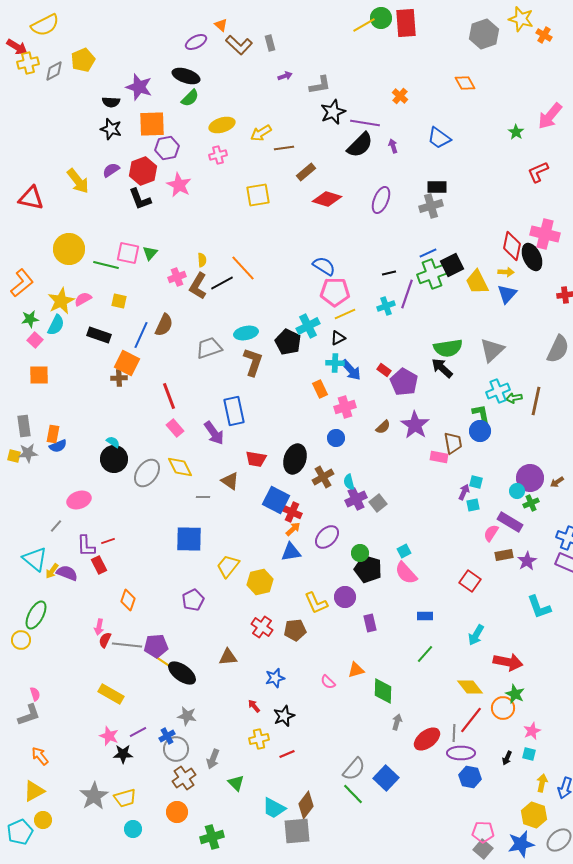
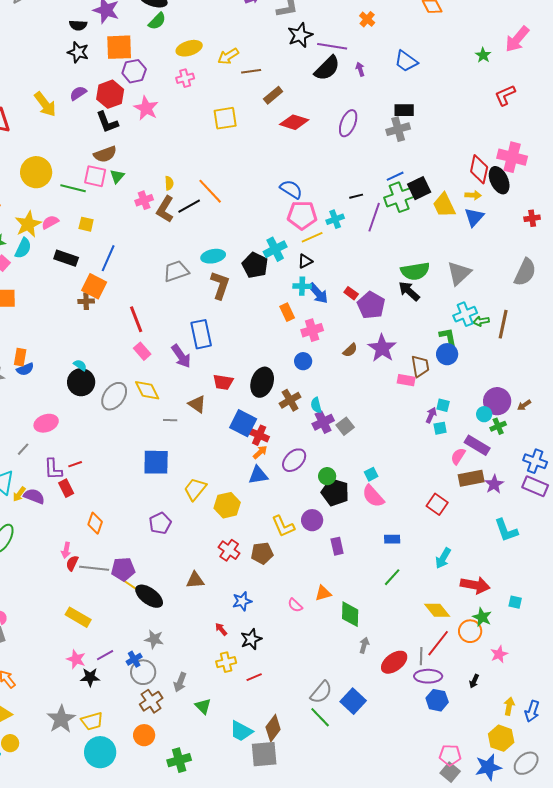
cyan cross: (386, 306) -> (335, 219), moved
brown semicircle: (164, 325) -> (105, 154), moved, turned 45
brown rectangle: (504, 555) -> (471, 478), size x1.4
cyan square: (529, 754) -> (515, 602), moved
cyan circle: (133, 829) -> (100, 752), size x1.8

